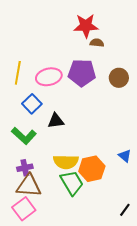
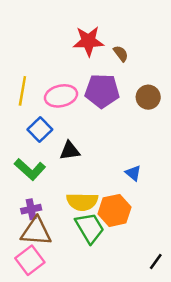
red star: (86, 26) -> (88, 41), moved
brown semicircle: (97, 43) -> (121, 54), turned 48
blue triangle: (125, 156) -> (133, 173), moved

